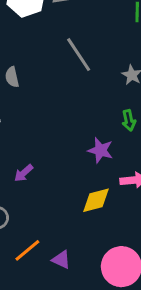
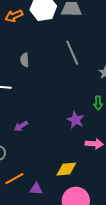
yellow diamond: (96, 200) -> (66, 169), moved
purple triangle: (61, 260) -> (36, 189), turned -32

